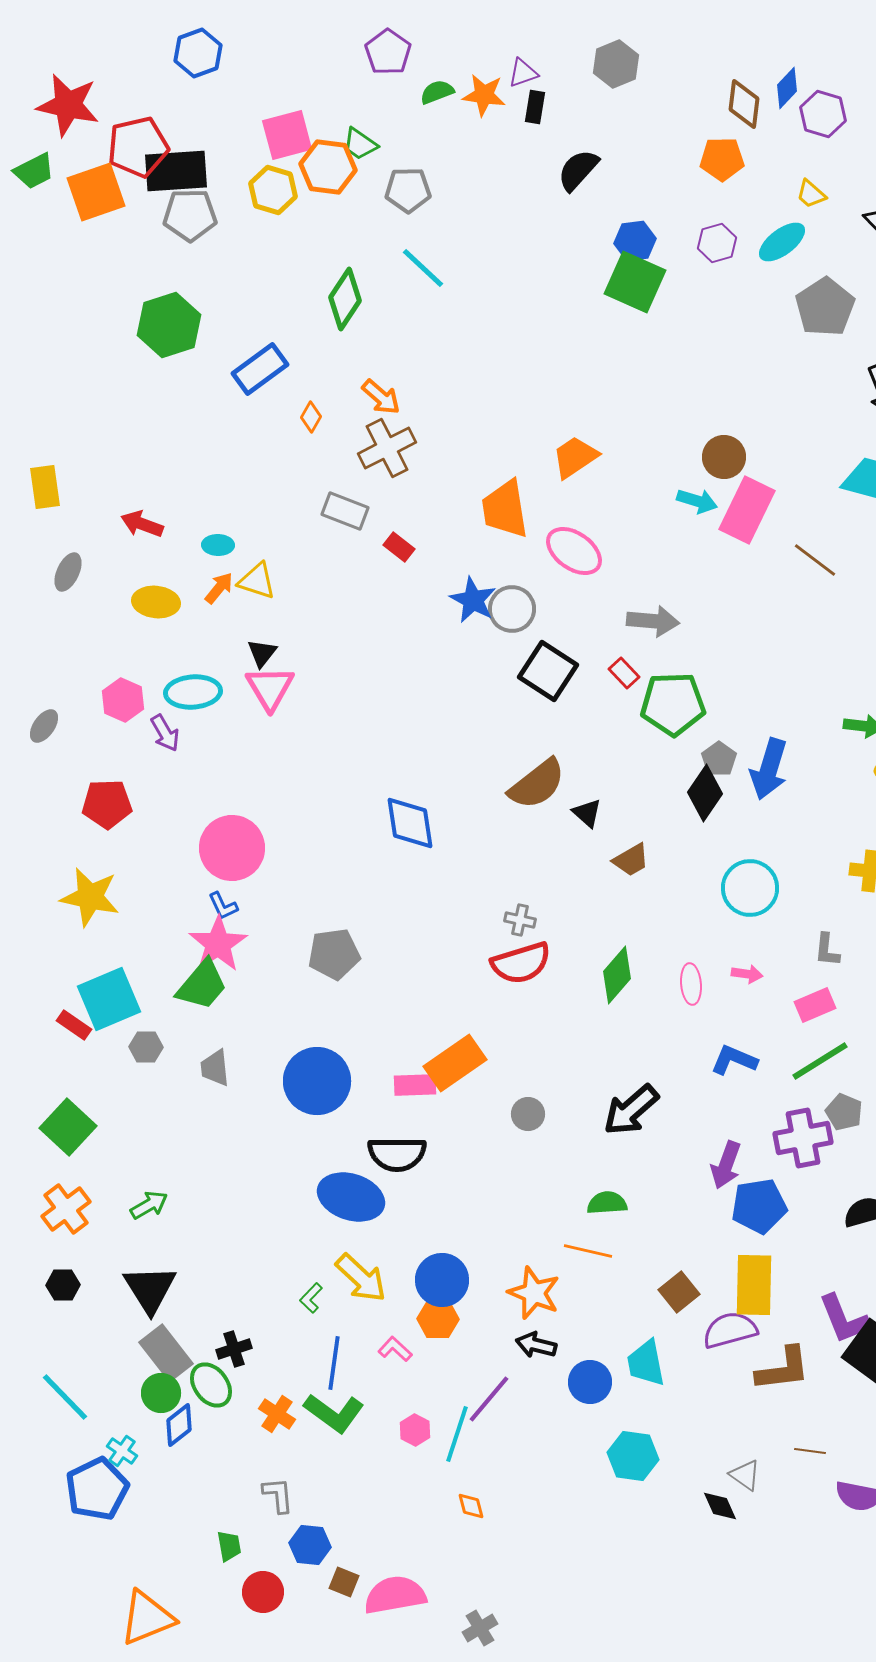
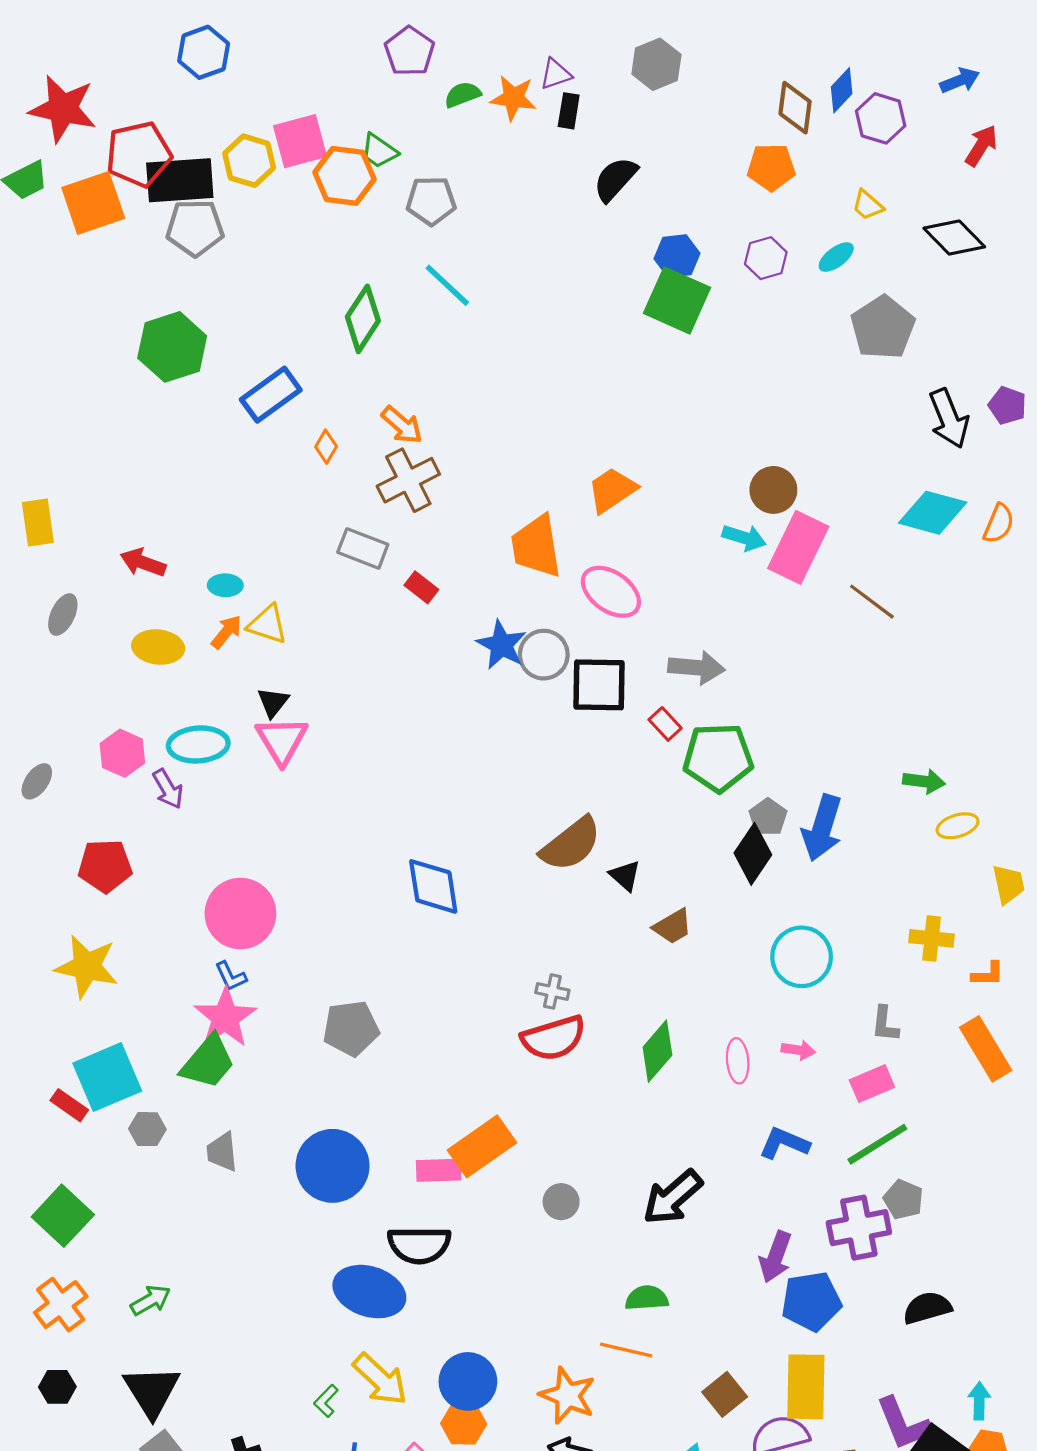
yellow hexagon: (273, 190) -> (249, 161), moved
cyan ellipse: (782, 242) -> (836, 257), size x0.7
black square: (548, 671) -> (599, 685), moved, turned -32

